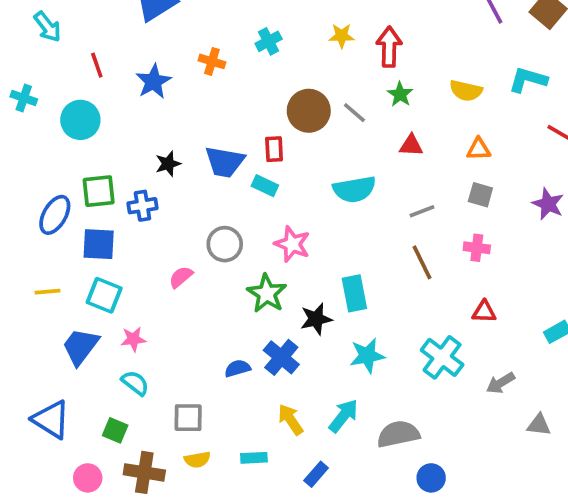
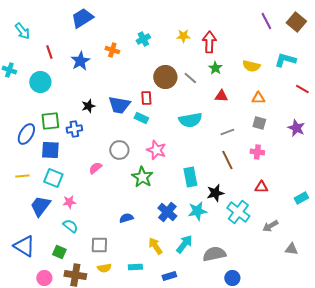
black star: (316, 319) -> (215, 193), moved
blue cross: (281, 357) -> (167, 212), moved
blue rectangle: (316, 474) -> (169, 276), turned 32

